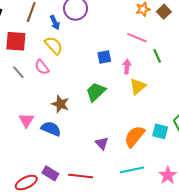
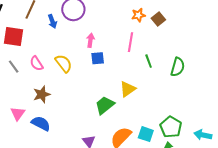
pink line: (137, 38) -> (130, 42), turned 72
yellow semicircle: (54, 45) -> (64, 63), moved
pink arrow: (127, 67) -> (90, 40), moved
green trapezoid: (96, 92) -> (105, 105), moved
brown star: (60, 104) -> (42, 94), moved, turned 30

